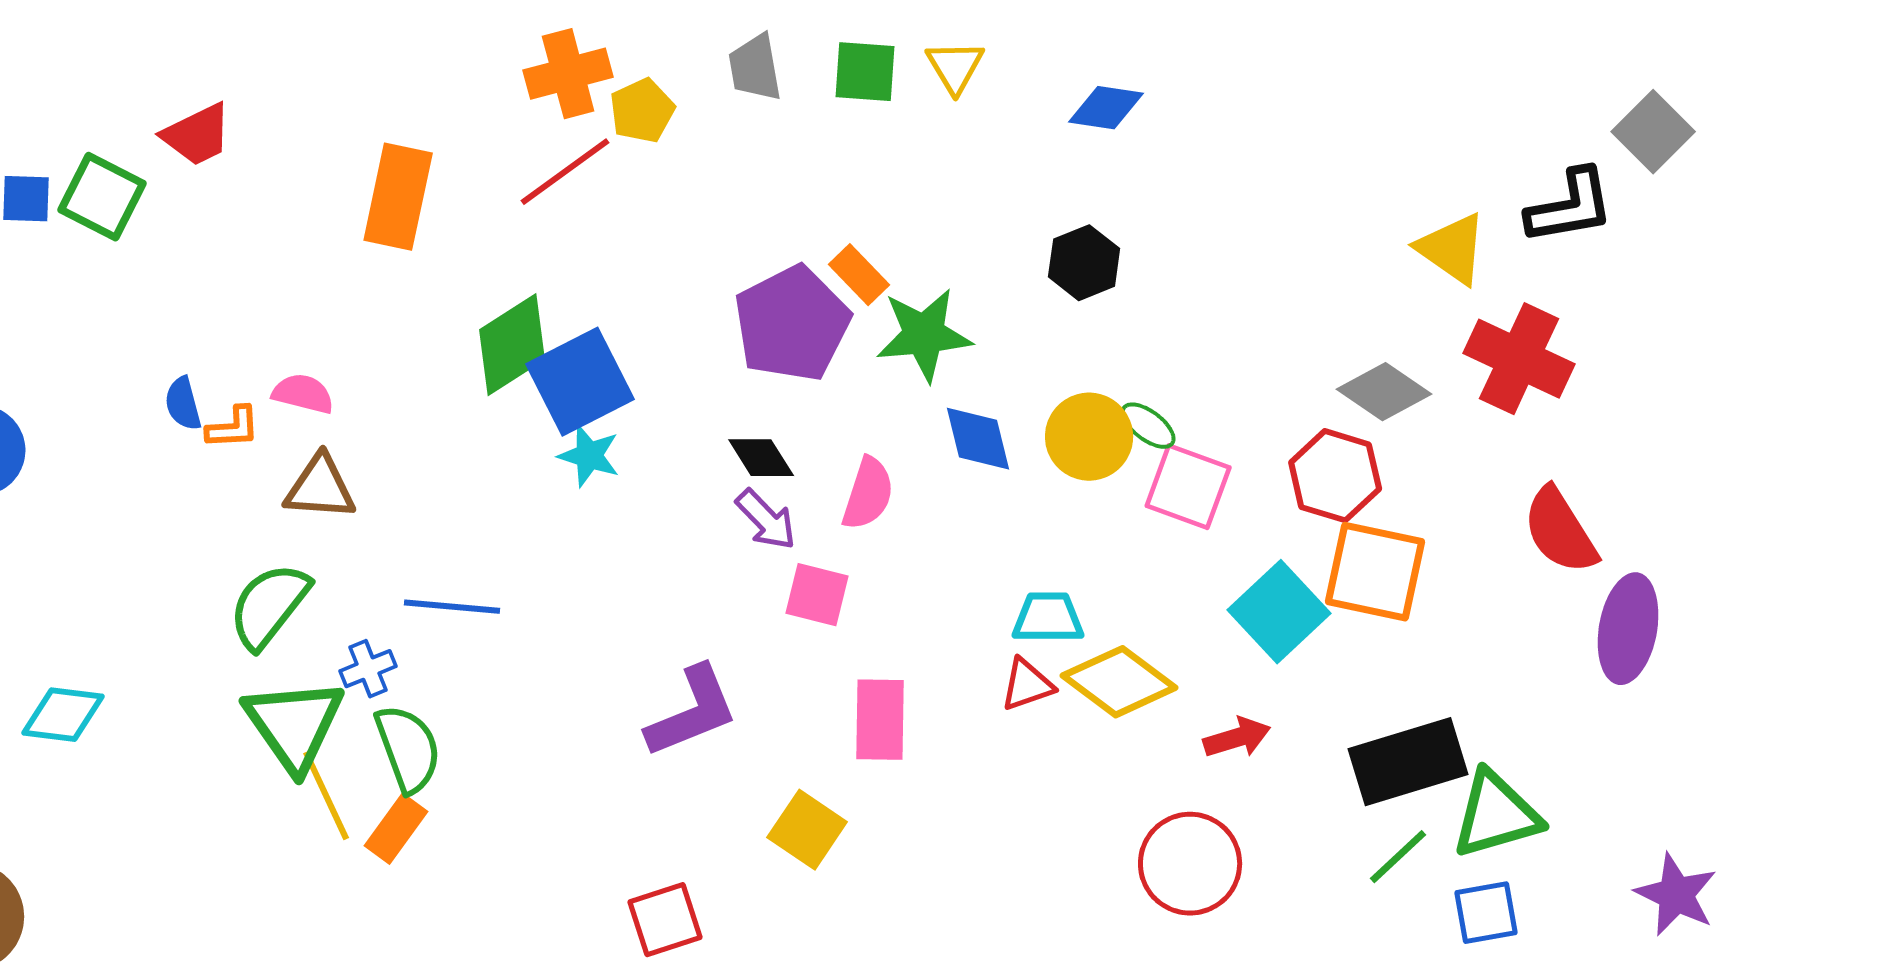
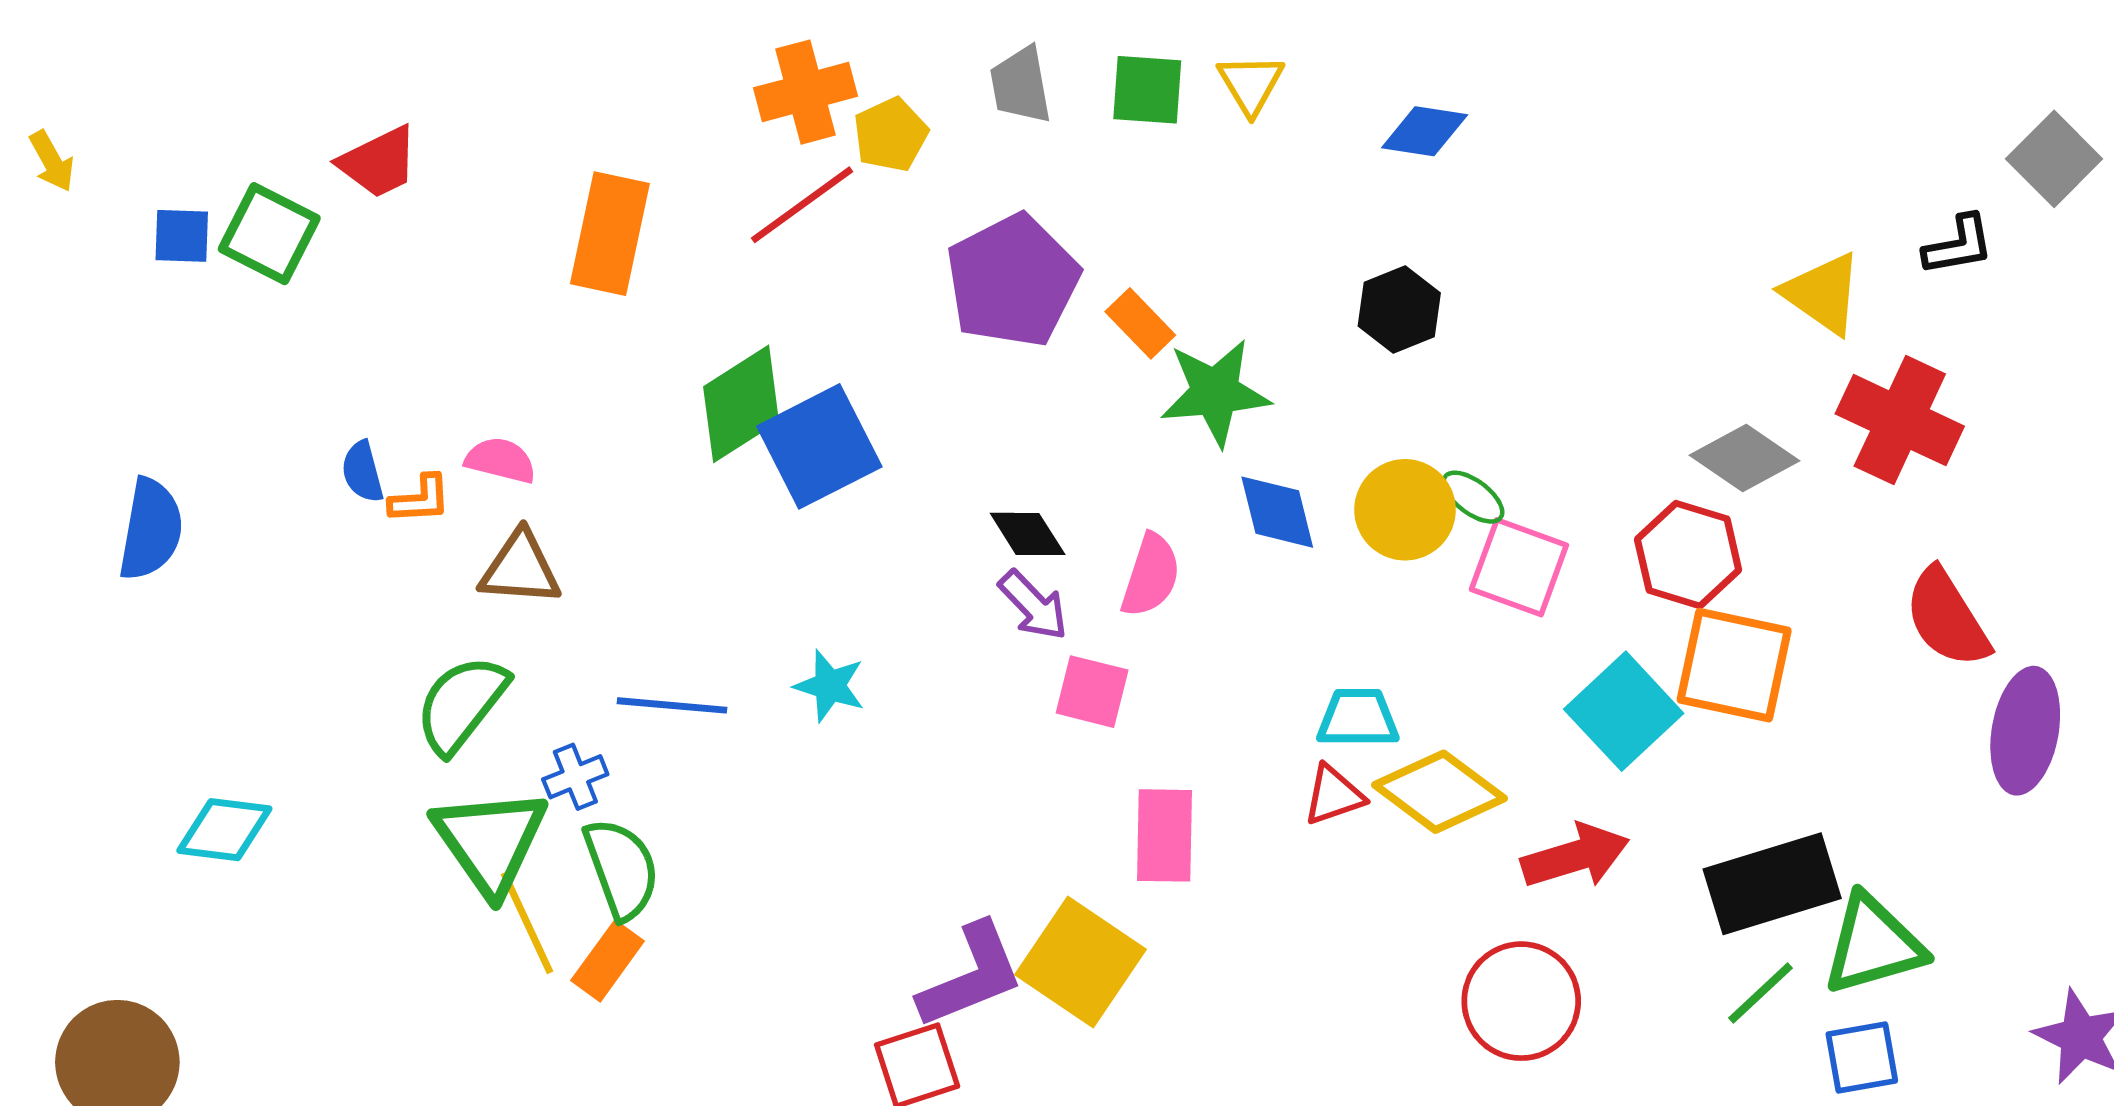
black L-shape: (1570, 207) -> (1958, 245), size x0.7
purple pentagon: (792, 324) -> (1013, 281), moved
cyan star: (589, 456) -> (830, 686), moved
purple L-shape: (692, 712) -> (971, 976), moved
red arrow: (1237, 738) -> (1575, 856), size x1.4
yellow square: (807, 830) -> (1081, 962), size x1.4

